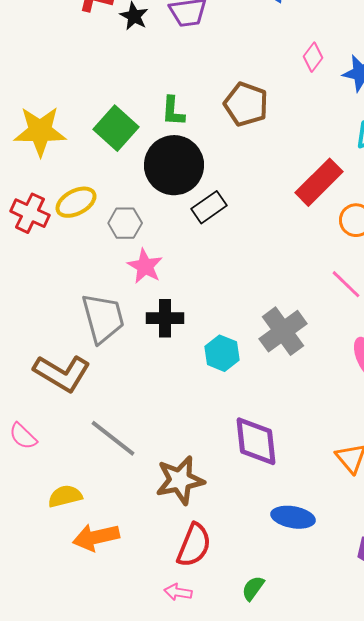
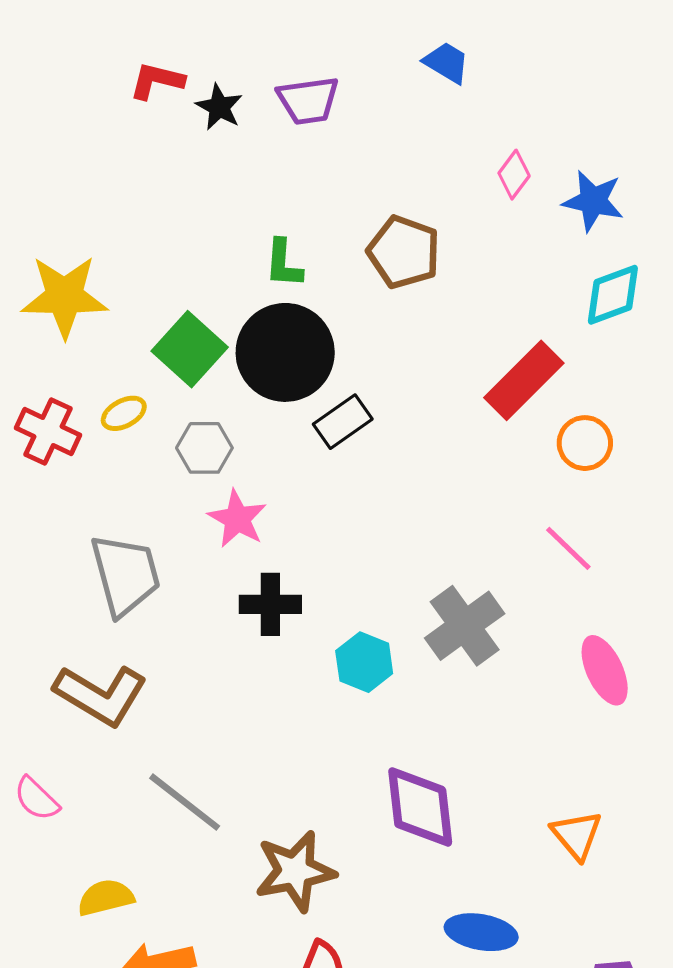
green square: (116, 128) -> (190, 349), moved
yellow ellipse: (76, 202) -> (124, 413), size x0.7
gray trapezoid: (103, 318) -> (125, 575), moved

